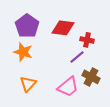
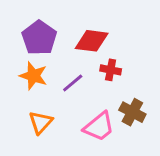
red cross: (87, 40) -> (111, 70), moved
purple line: (77, 57) -> (73, 83), moved

